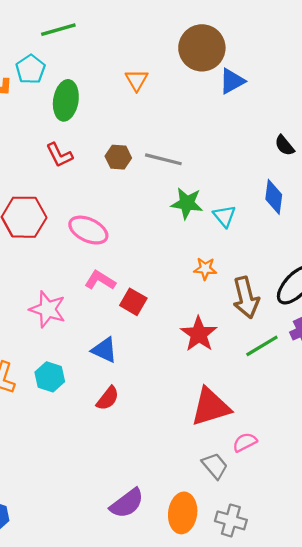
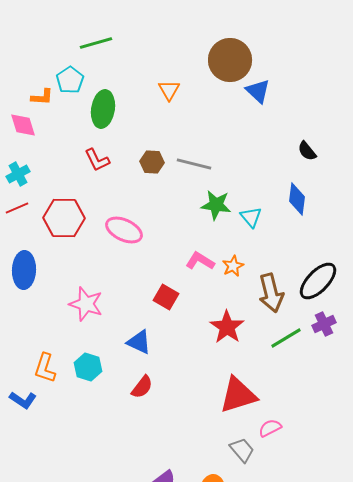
blue triangle: (232, 81) -> (258, 91), turned -48
orange star: (205, 269) -> (233, 266), turned -30
pink L-shape: (100, 280) -> (200, 261), moved

